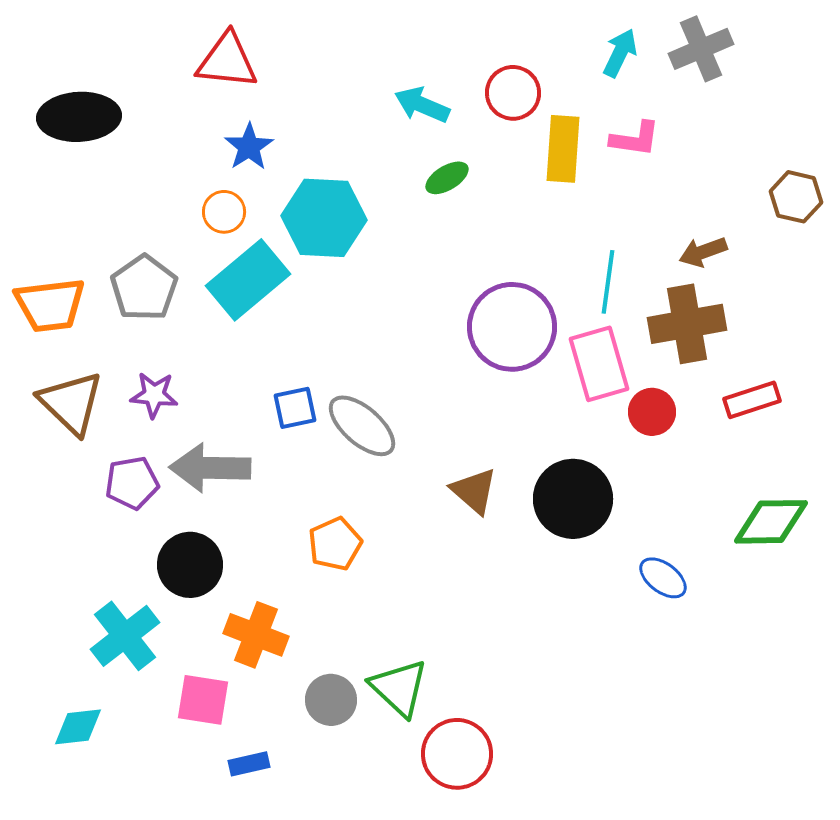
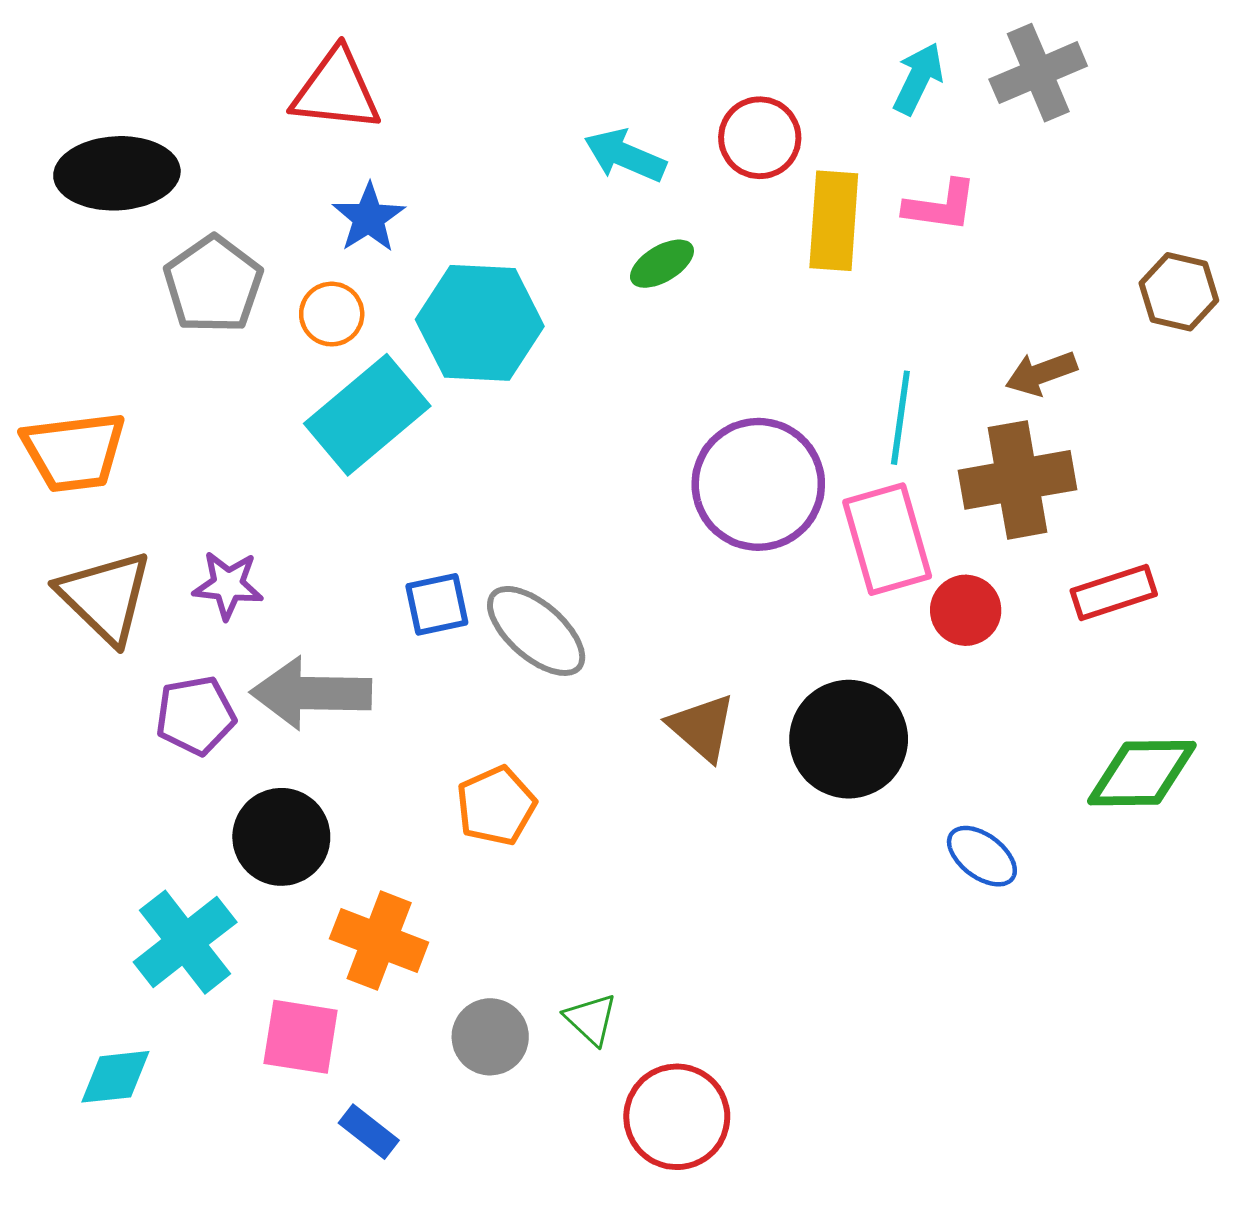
gray pentagon: (144, 288) -> (213, 284), moved
green triangle: (399, 688) -> (591, 1019), size x0.6
blue rectangle: (249, 764) -> (369, 1132), turned 51

